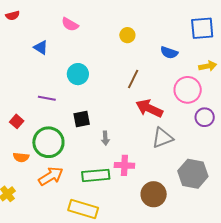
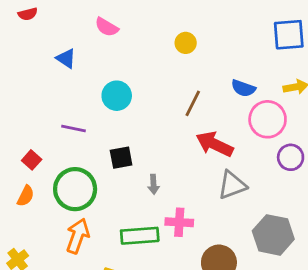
blue semicircle: (169, 53) -> (243, 88), moved
orange semicircle: (21, 157) -> (26, 196), moved, turned -70
orange arrow: (51, 176) -> (78, 236), turned -40

